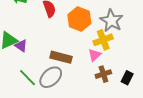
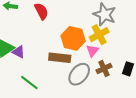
orange hexagon: (79, 19) -> (73, 38), moved
gray ellipse: (51, 77) -> (79, 74), moved

